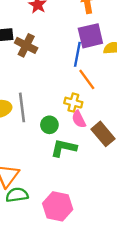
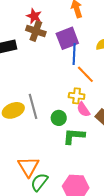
purple square: (90, 36) -> (67, 38), moved
brown cross: (26, 45) -> (36, 31), moved
green semicircle: (17, 195) -> (39, 182), turned -36

